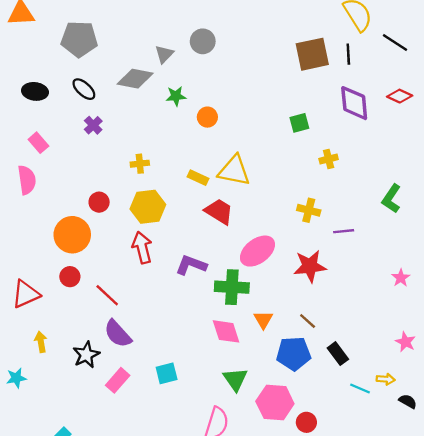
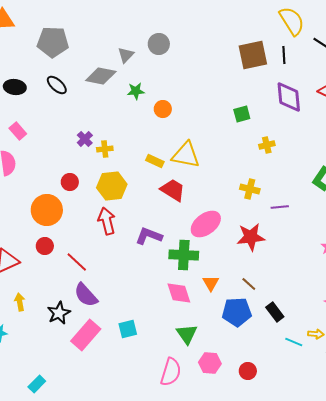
purple cross: (93, 125) -> (85, 139), moved
pink rectangle: (118, 380) -> (86, 335), size x1.4
pink hexagon: (275, 402) -> (210, 363), moved, size x0.7

